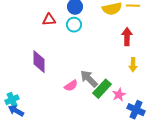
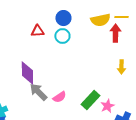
red arrow: (127, 37) -> (115, 33), moved
yellow arrow: (133, 65) -> (121, 67), moved
gray arrow: (89, 79) -> (38, 92), moved

